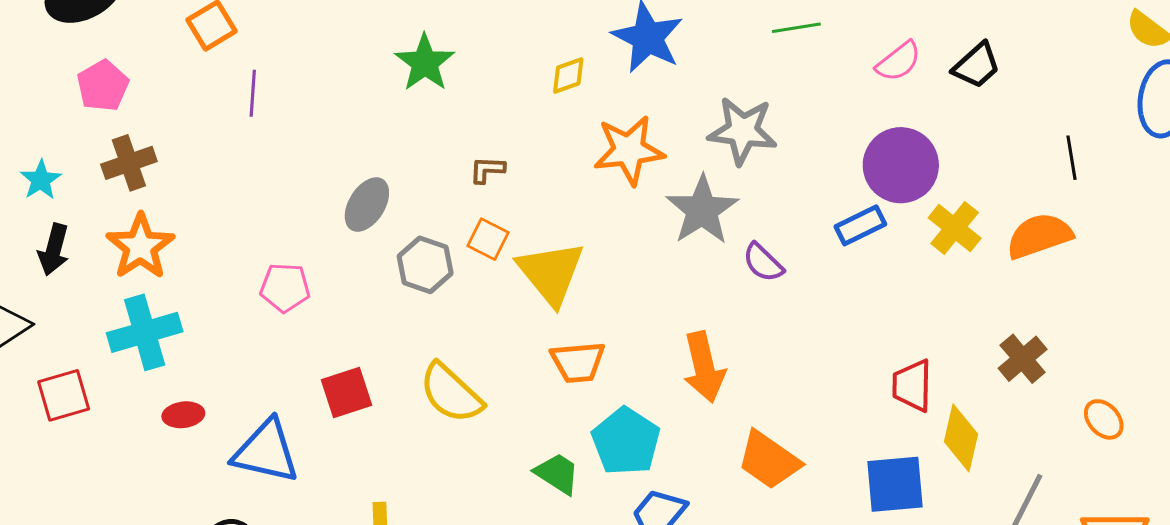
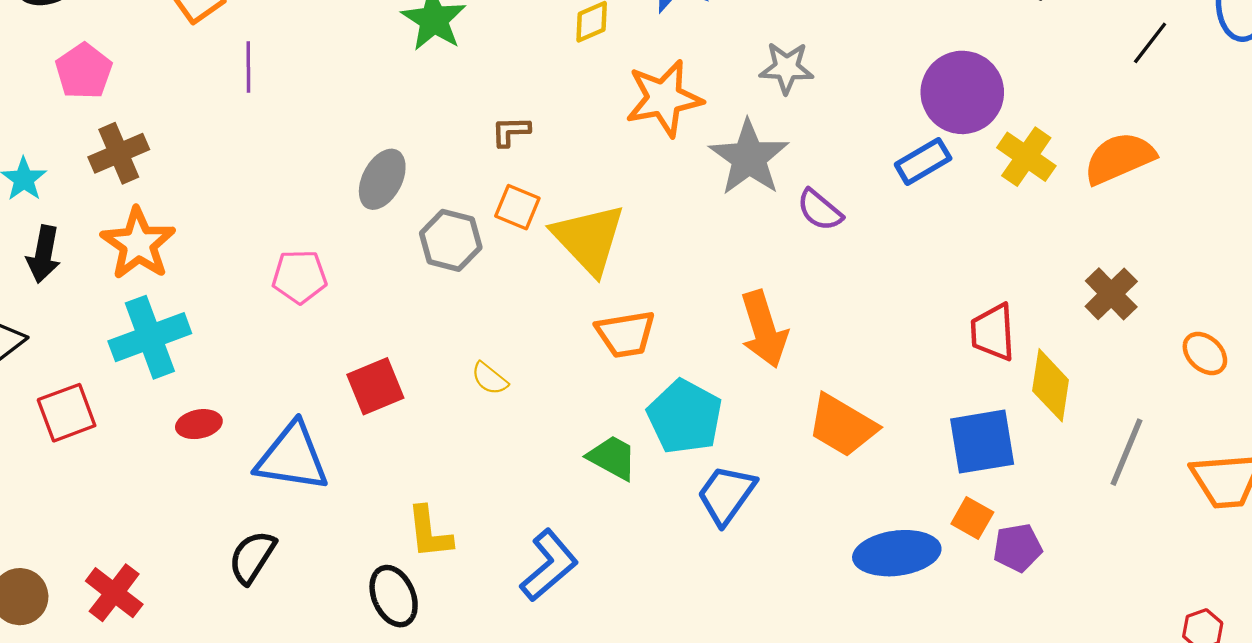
gray star: (742, 131) -> (787, 68), size x0.7
black line: (1071, 158) -> (1150, 43), moved, turned 51
yellow semicircle: (451, 393) -> (490, 378), size x0.5

